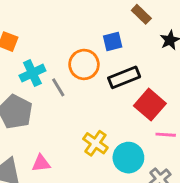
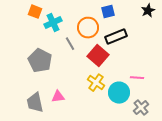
cyan cross: (32, 73) -> (53, 23), moved
red square: (150, 105) -> (98, 56), moved
pink line: (166, 135) -> (137, 78), moved

